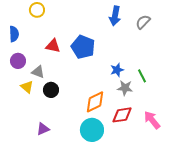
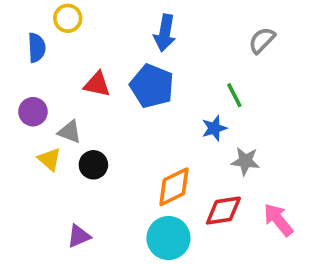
blue arrow: (115, 16) -> (165, 33), moved
blue semicircle: (14, 34) -> (37, 48), moved
green line: (142, 76) -> (234, 95), moved
gray star: (125, 88) -> (245, 161), moved

